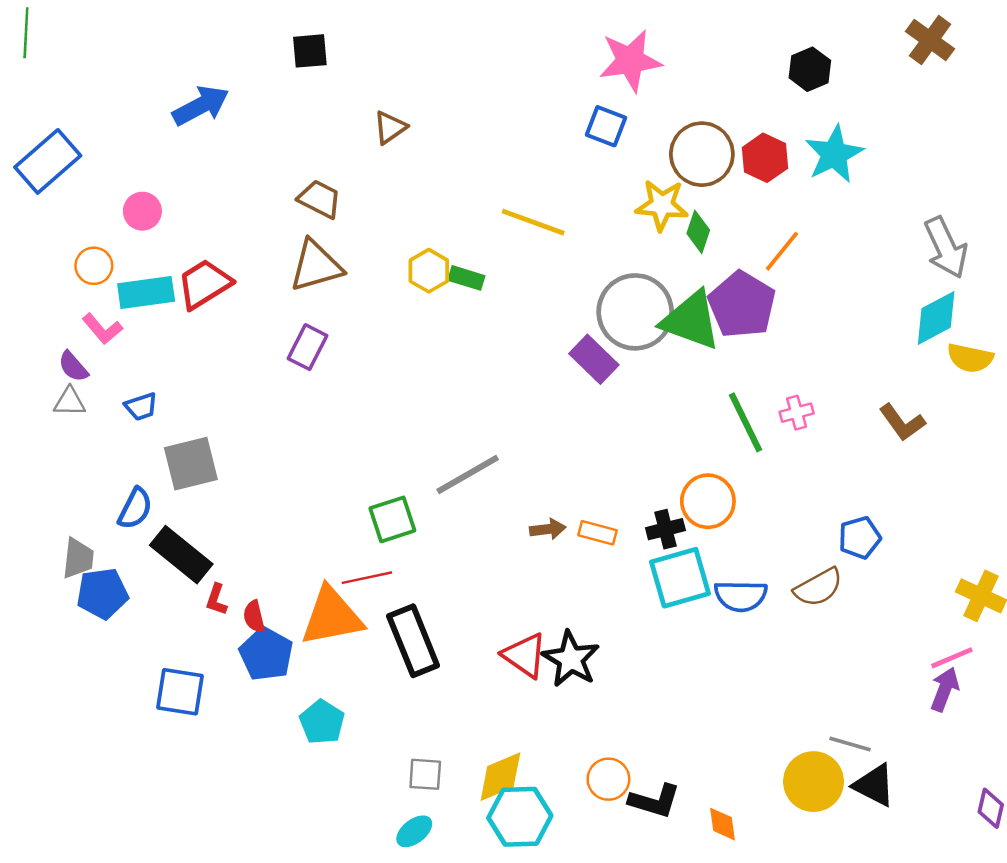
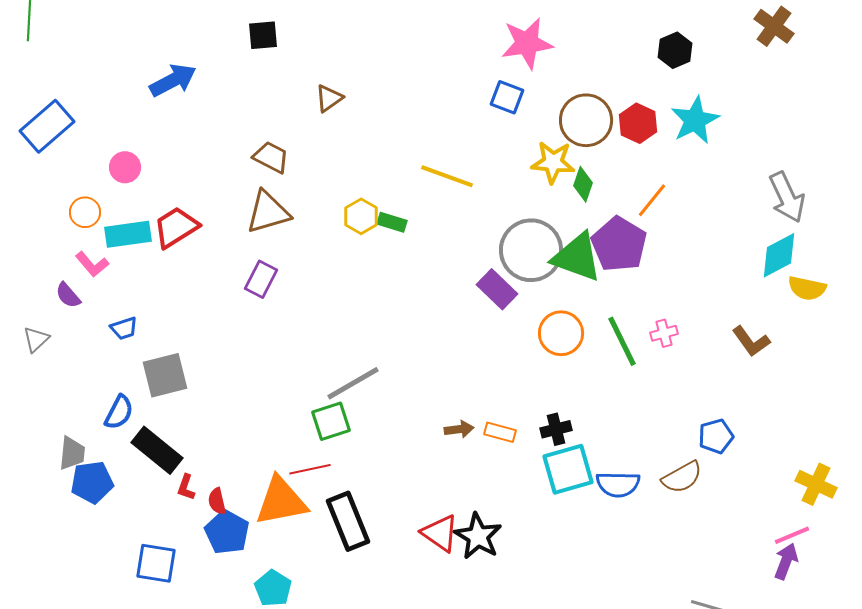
gray triangle: (70, 402) -> (36, 339), moved, turned -44
gray line: (468, 475) -> (353, 383), moved
orange circle: (708, 501) -> (561, 333), moved

